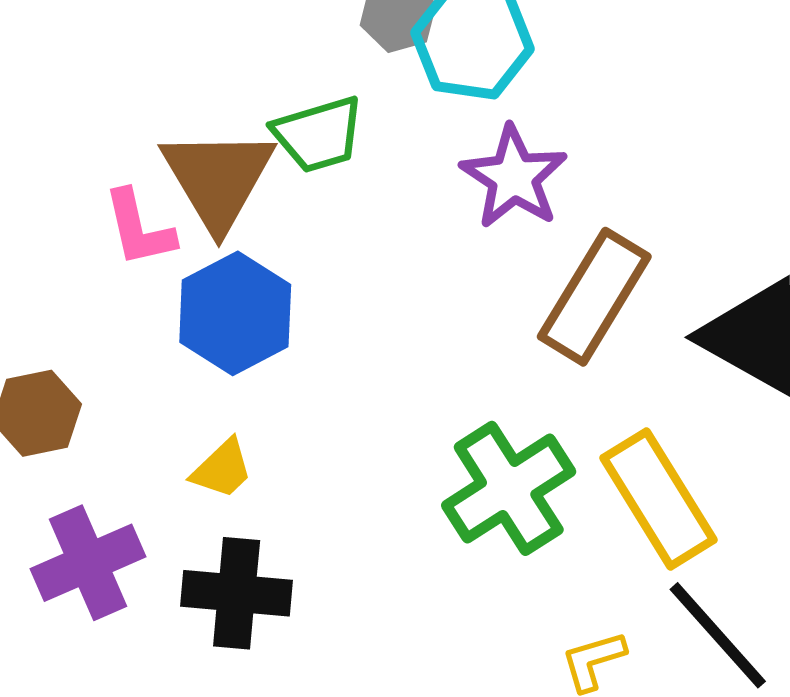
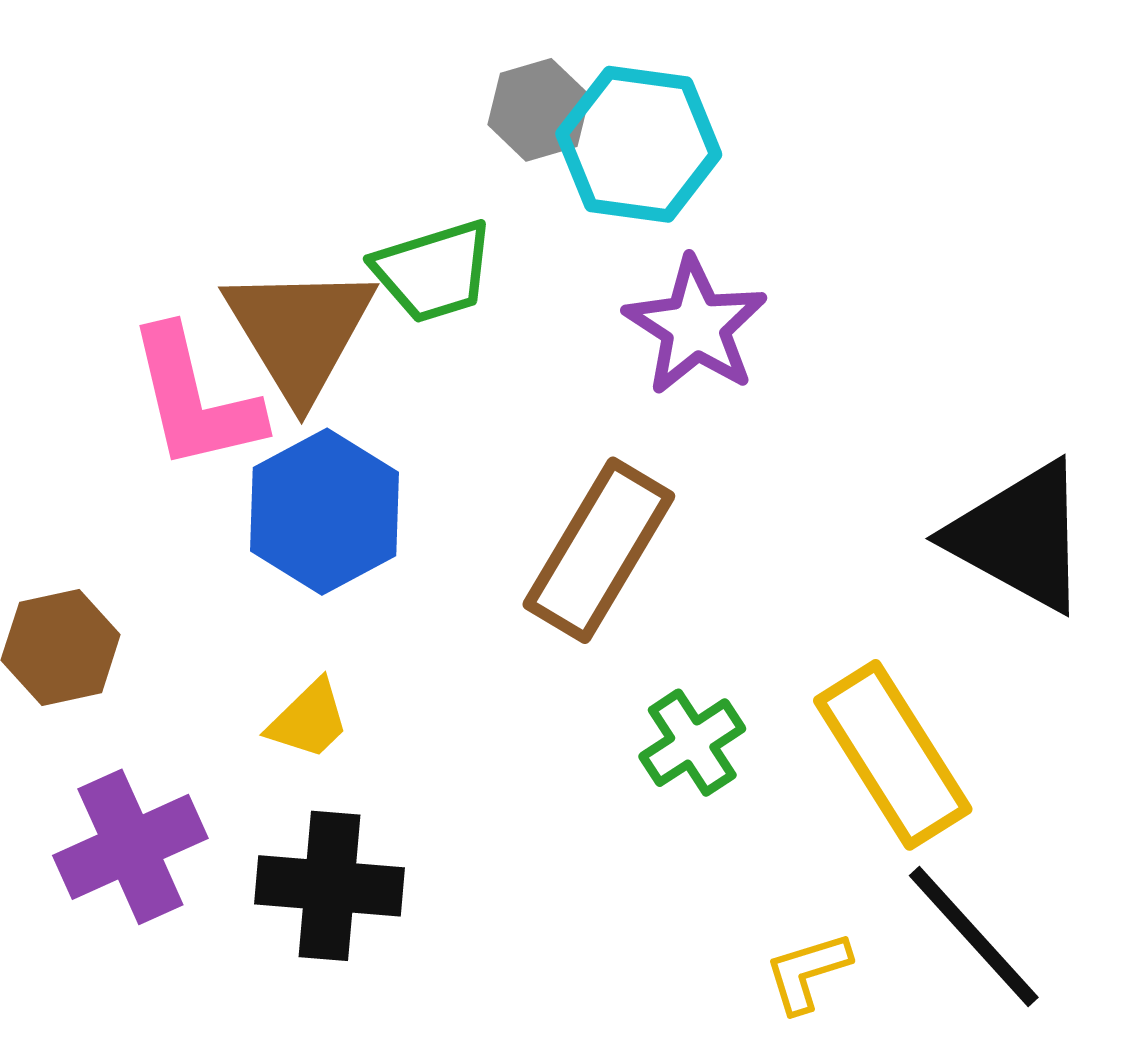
pink L-shape: (139, 228) -> (195, 399), size x1.4
brown rectangle: (594, 297) -> (599, 550), moved
green cross: (509, 488) -> (692, 743), size x0.6

